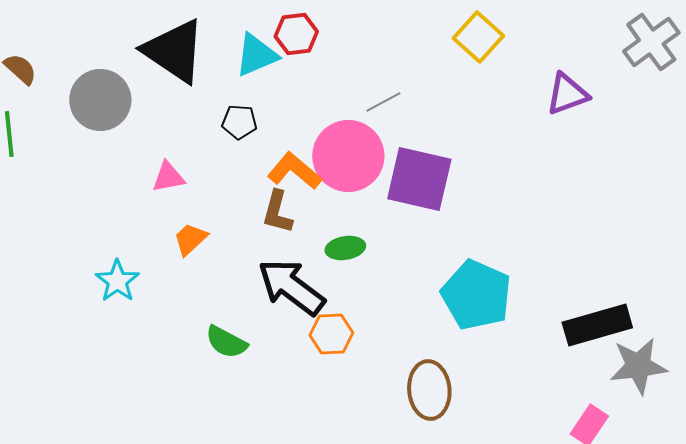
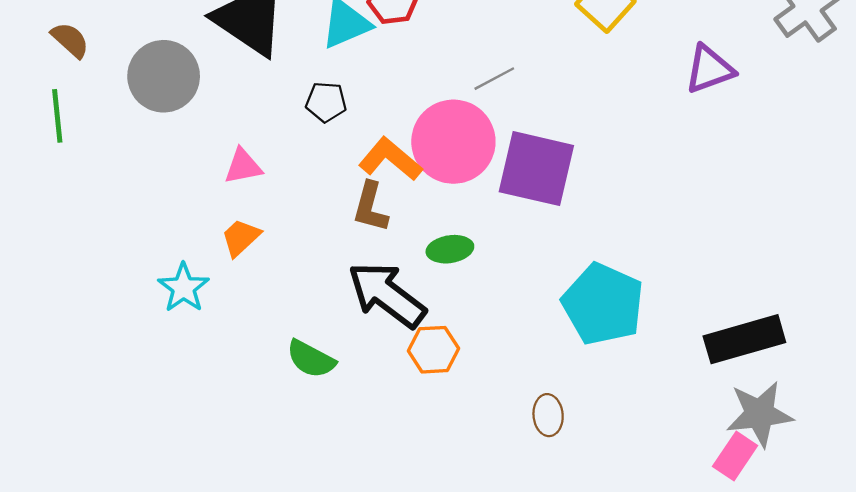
orange trapezoid: (190, 239) -> (241, 237), moved
gray star: (638, 366) -> (760, 414), moved
brown ellipse: (429, 390) -> (548, 415), size x0.6

